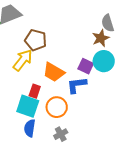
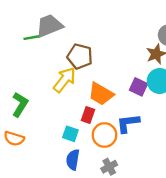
blue L-shape: (77, 85) -> (128, 123), moved
red rectangle: (35, 91) -> (88, 115), moved
cyan square: (28, 106) -> (70, 134), size x0.6

